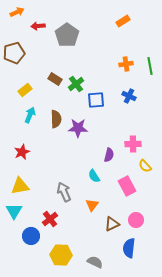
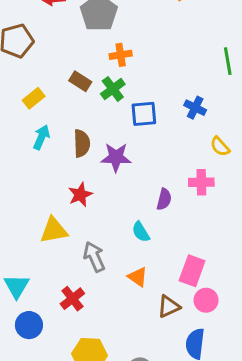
orange cross: (126, 64) -> (121, 55), moved
red star: (22, 152) -> (80, 195), moved
yellow semicircle: (145, 166) -> (220, 146), moved
yellow triangle: (20, 186) -> (54, 230), moved
pink rectangle: (127, 186) -> (192, 271), moved, turned 48
orange triangle: (92, 205) -> (138, 277), turned -32
blue circle: (31, 236) -> (29, 325), moved

